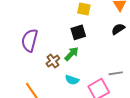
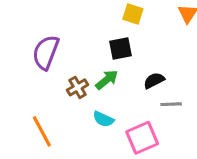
black semicircle: (118, 29) -> (154, 80), moved
gray line: (116, 73) -> (171, 104), moved

